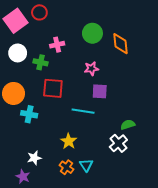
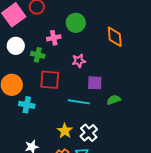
green circle: (92, 33) -> (76, 23), moved
pink star: (91, 69) -> (79, 61), moved
green semicircle: (128, 125) -> (114, 100), moved
white cross: (118, 143) -> (89, 133), moved

